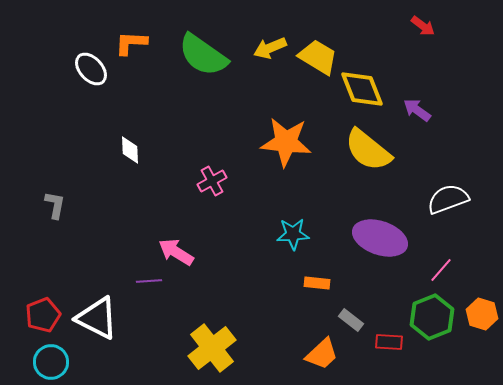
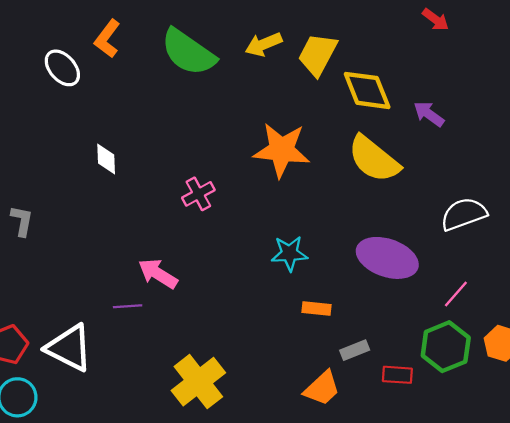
orange L-shape: (131, 43) -> (107, 39), turned -56
yellow trapezoid: (318, 57) -> (318, 54), turned -93
gray rectangle: (351, 320) -> (355, 350), turned -60

